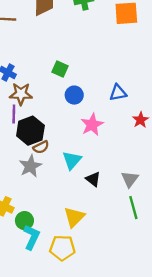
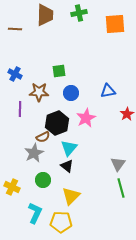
green square: (60, 69) -> (59, 71), turned -32
brown star: (21, 94) -> (39, 92), moved
black hexagon: (30, 131) -> (57, 123), moved
black triangle: (93, 179) -> (67, 166), moved
green circle: (24, 221) -> (43, 180), moved

